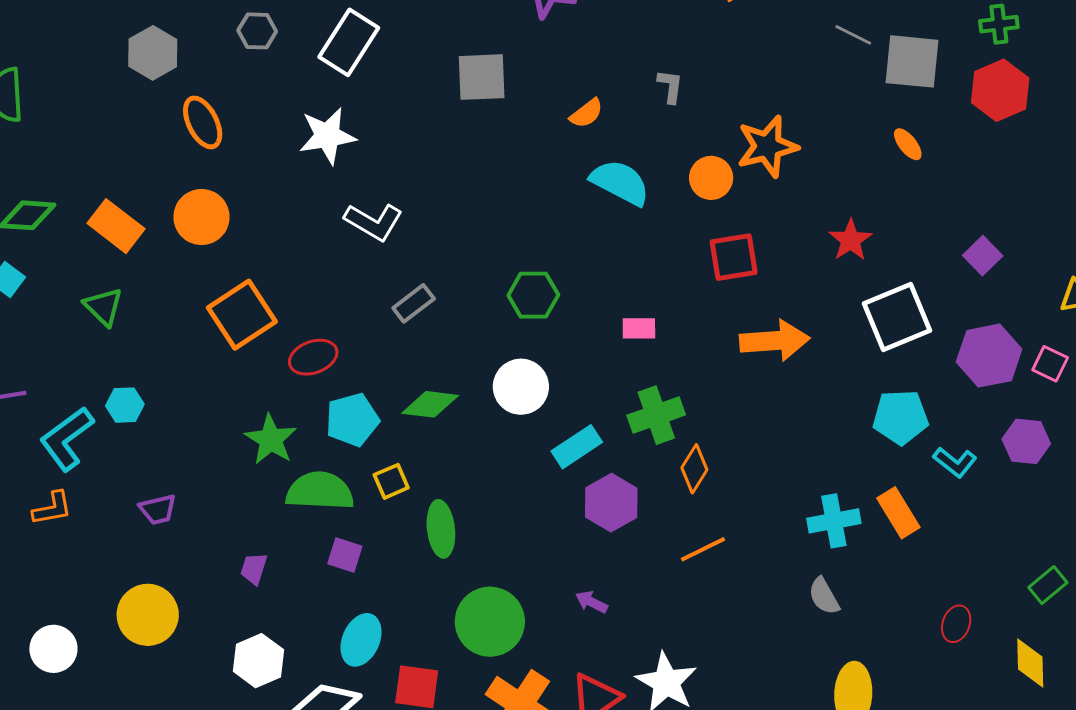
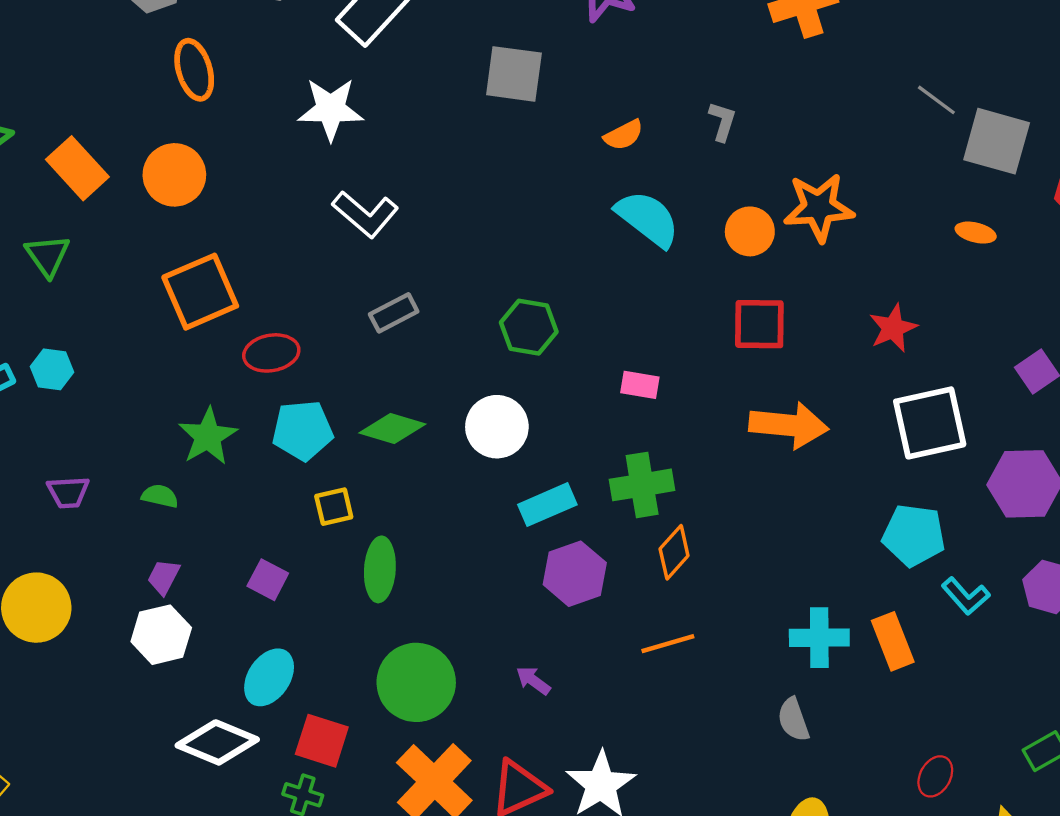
orange ellipse: (908, 144) -> (976, 233), turned -48
green semicircle: (320, 491) -> (160, 496), moved, size x0.5
white hexagon: (258, 661) -> (161, 635), moved

